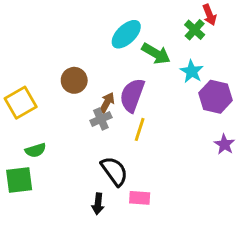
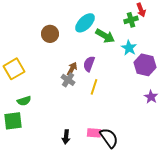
green cross: (195, 30) -> (131, 20), turned 32
brown circle: (74, 80) -> (50, 34), moved
purple semicircle: (132, 95) -> (89, 64), size x0.7
gray cross: (101, 119) -> (68, 80), turned -32
black semicircle: (114, 171) -> (109, 138), moved

